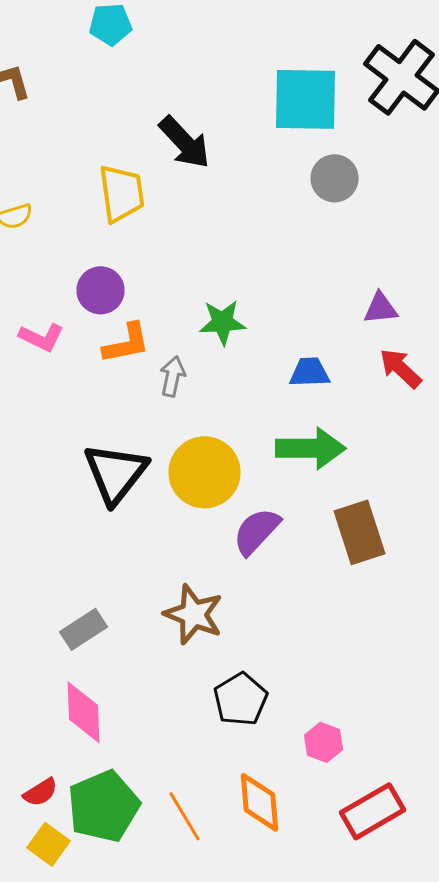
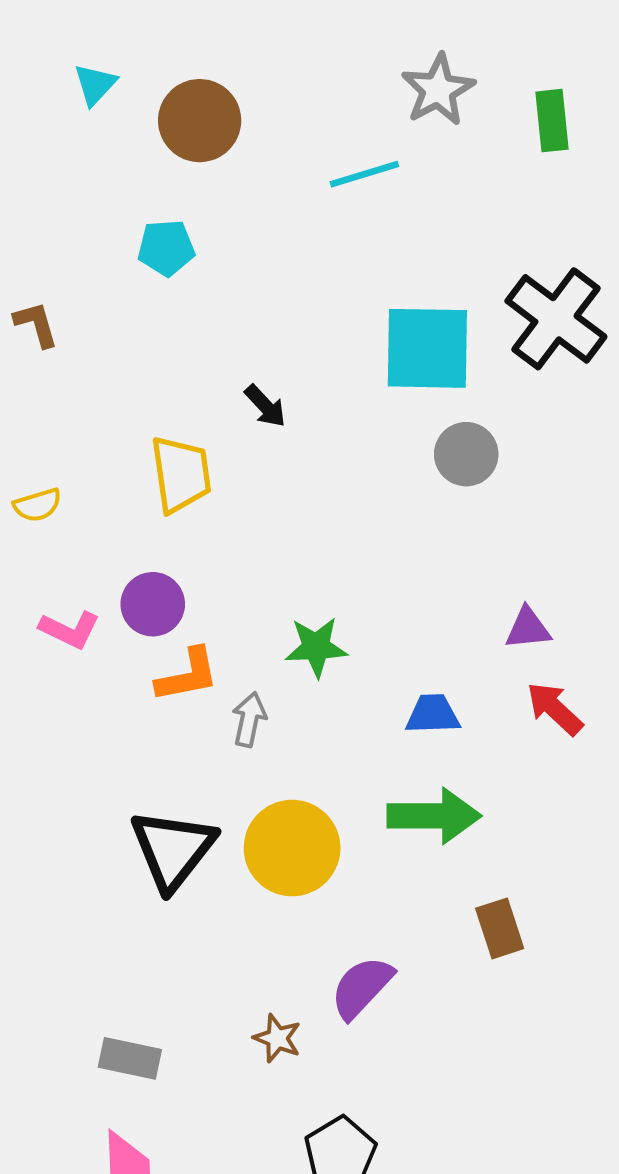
black arrow: (184, 142) -> (265, 406), size x0.6
pink L-shape: (42, 337) -> (70, 630), moved
purple semicircle: (256, 531) -> (362, 987), moved
brown rectangle: (360, 532) -> (500, 928), size x0.7
brown star: (194, 614) -> (277, 1038), size x0.6
gray rectangle: (84, 629) -> (130, 1058), turned 45

